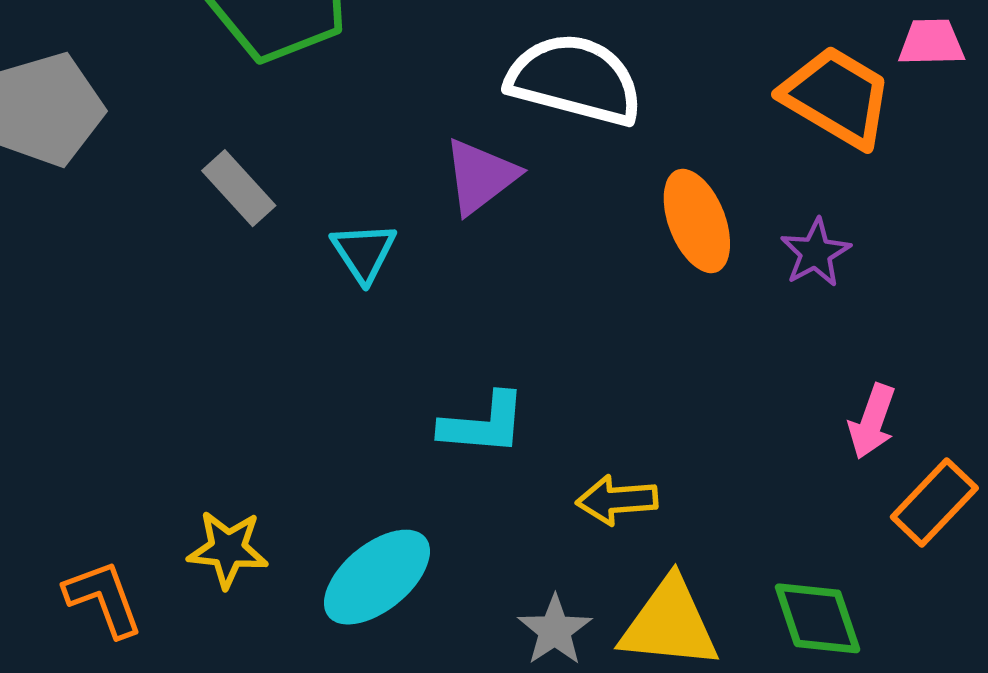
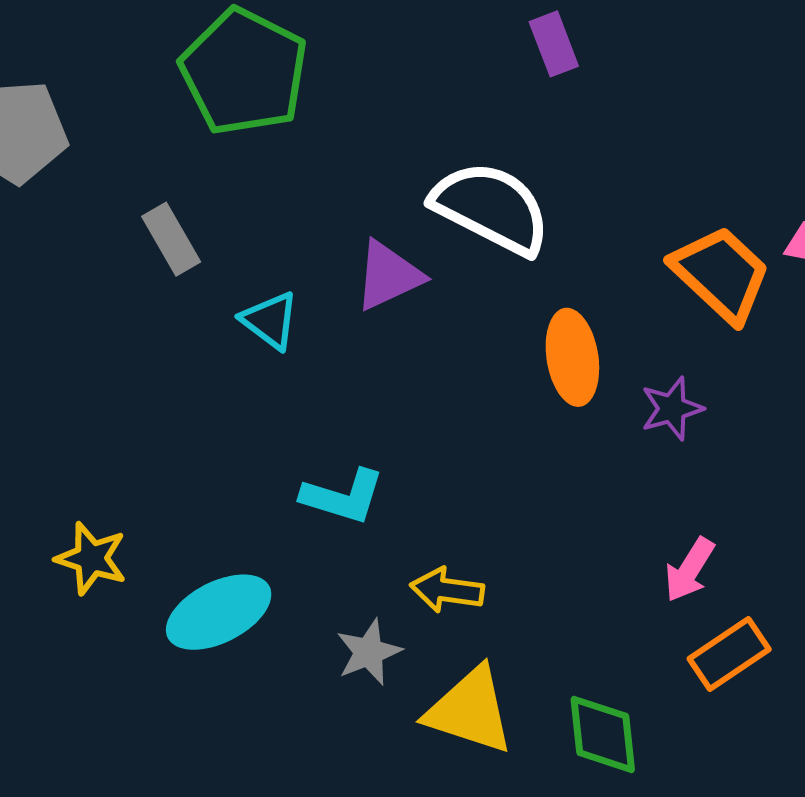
cyan triangle: (364, 252) -> (270, 320), turned -32
gray star: (555, 630) -> (369, 652), moved

